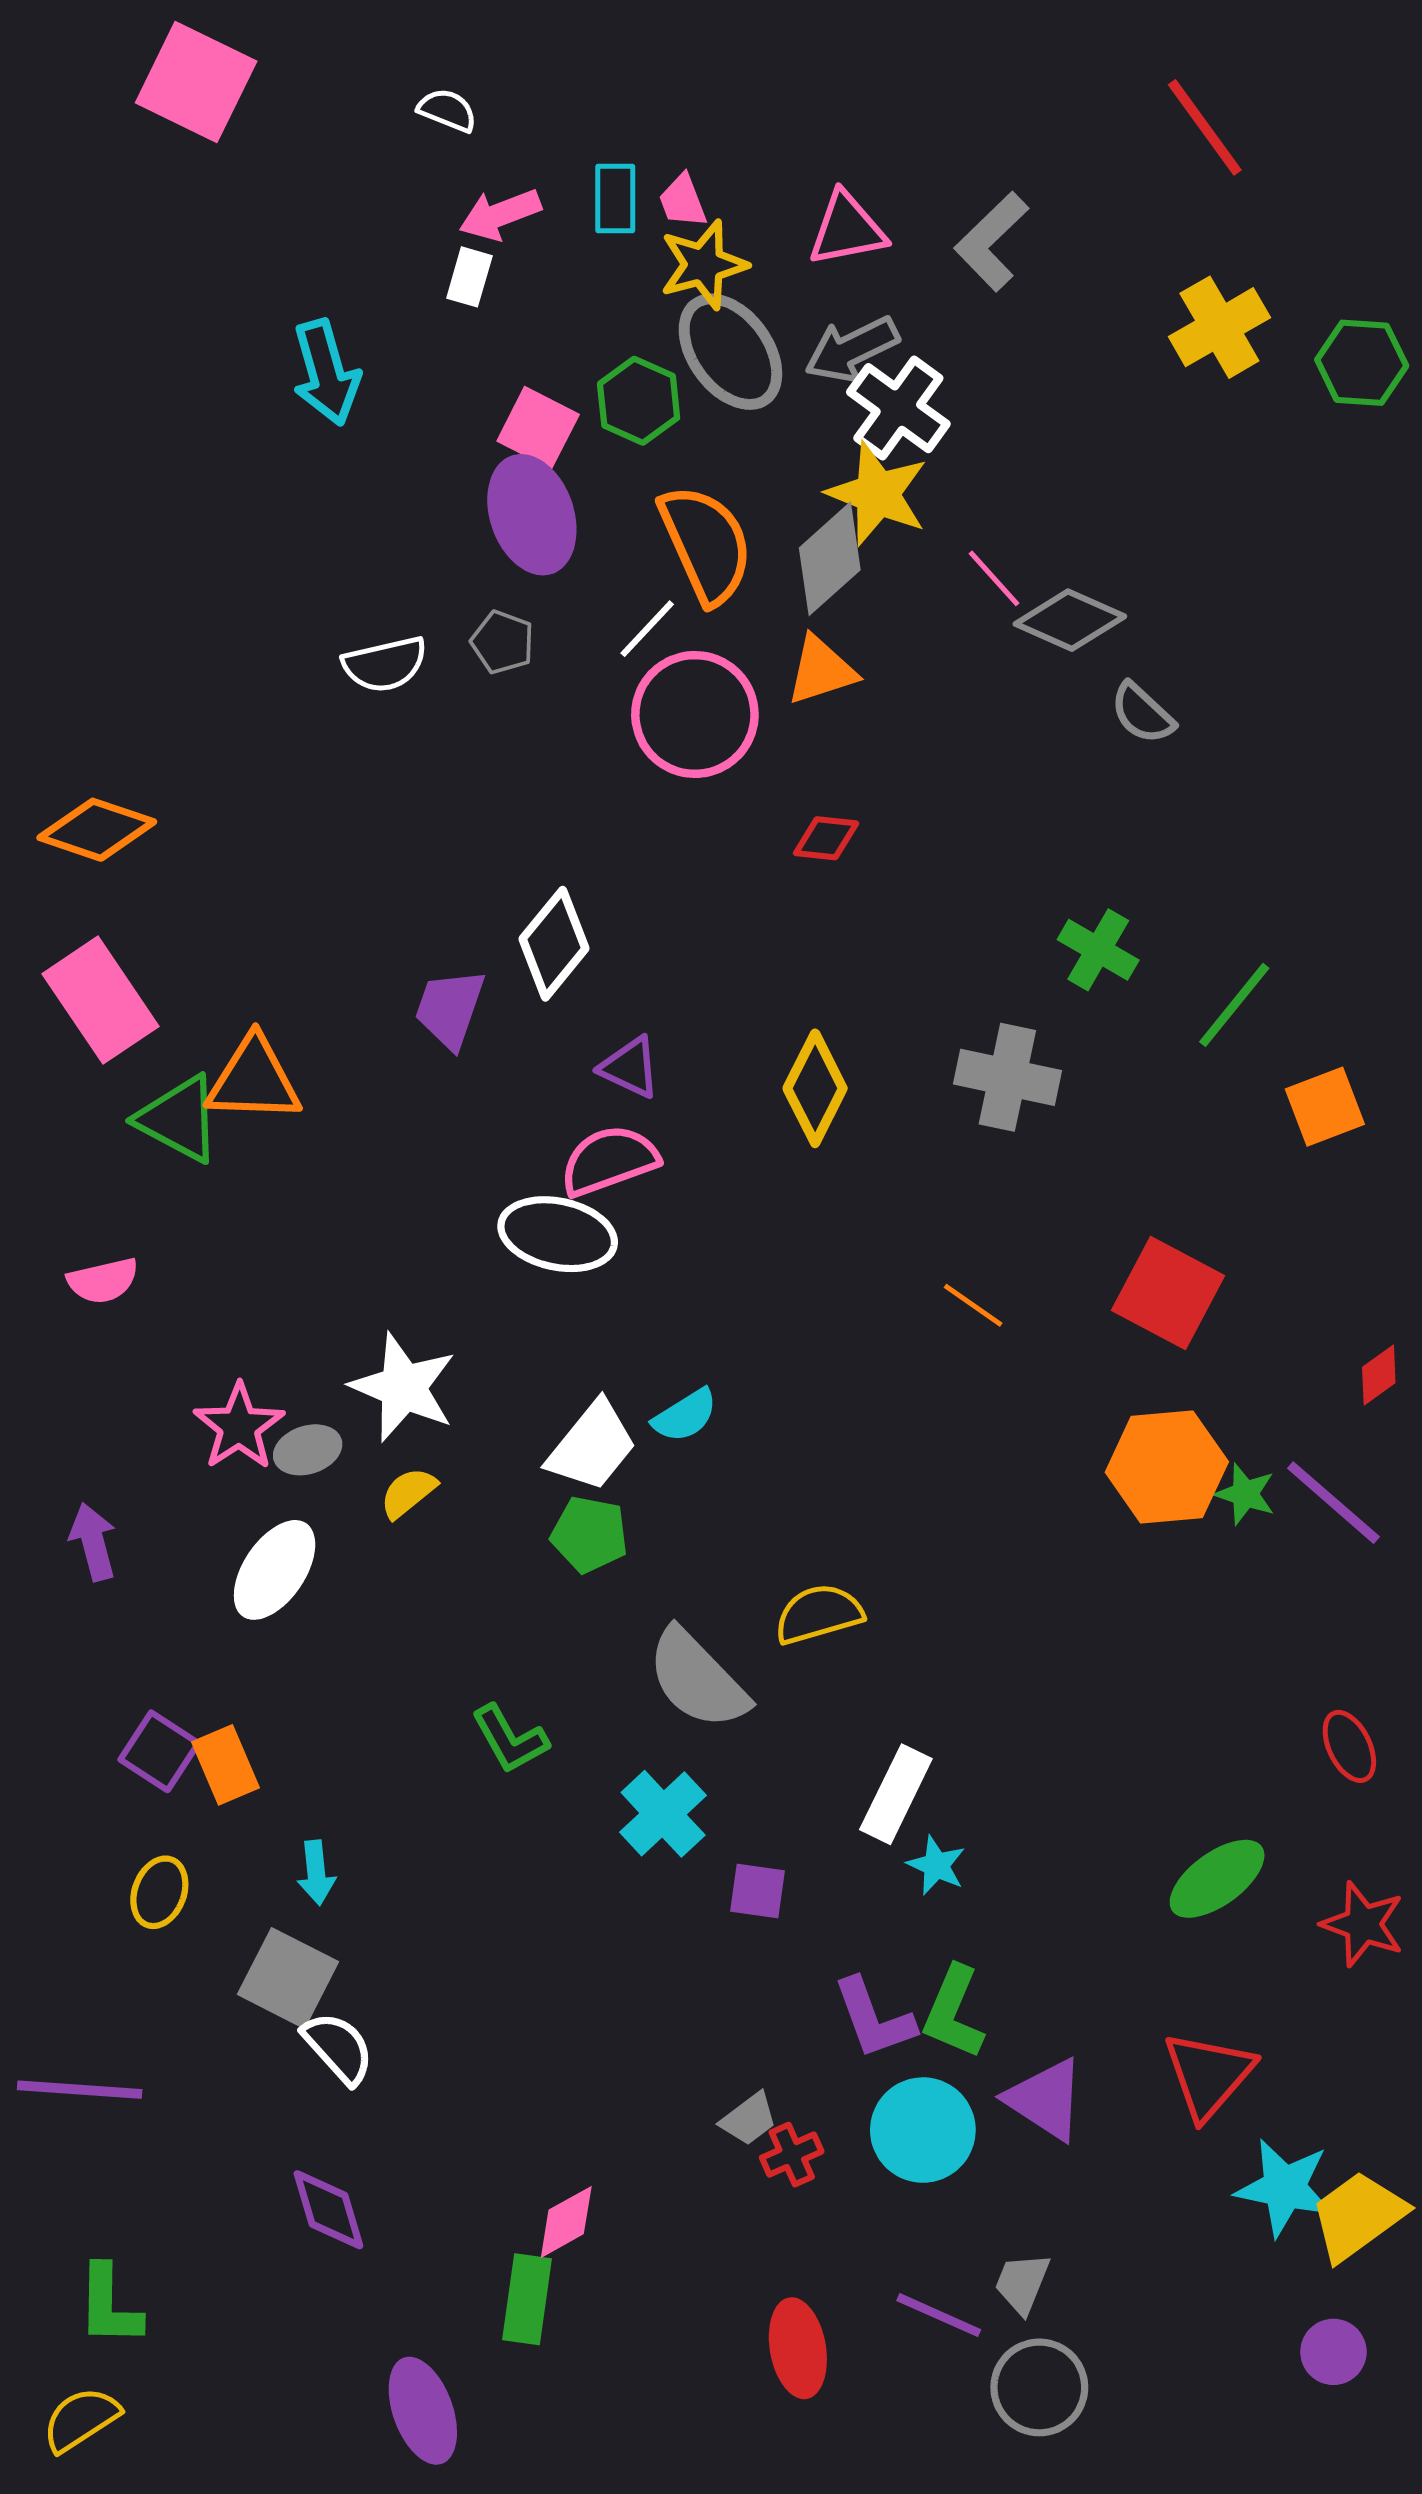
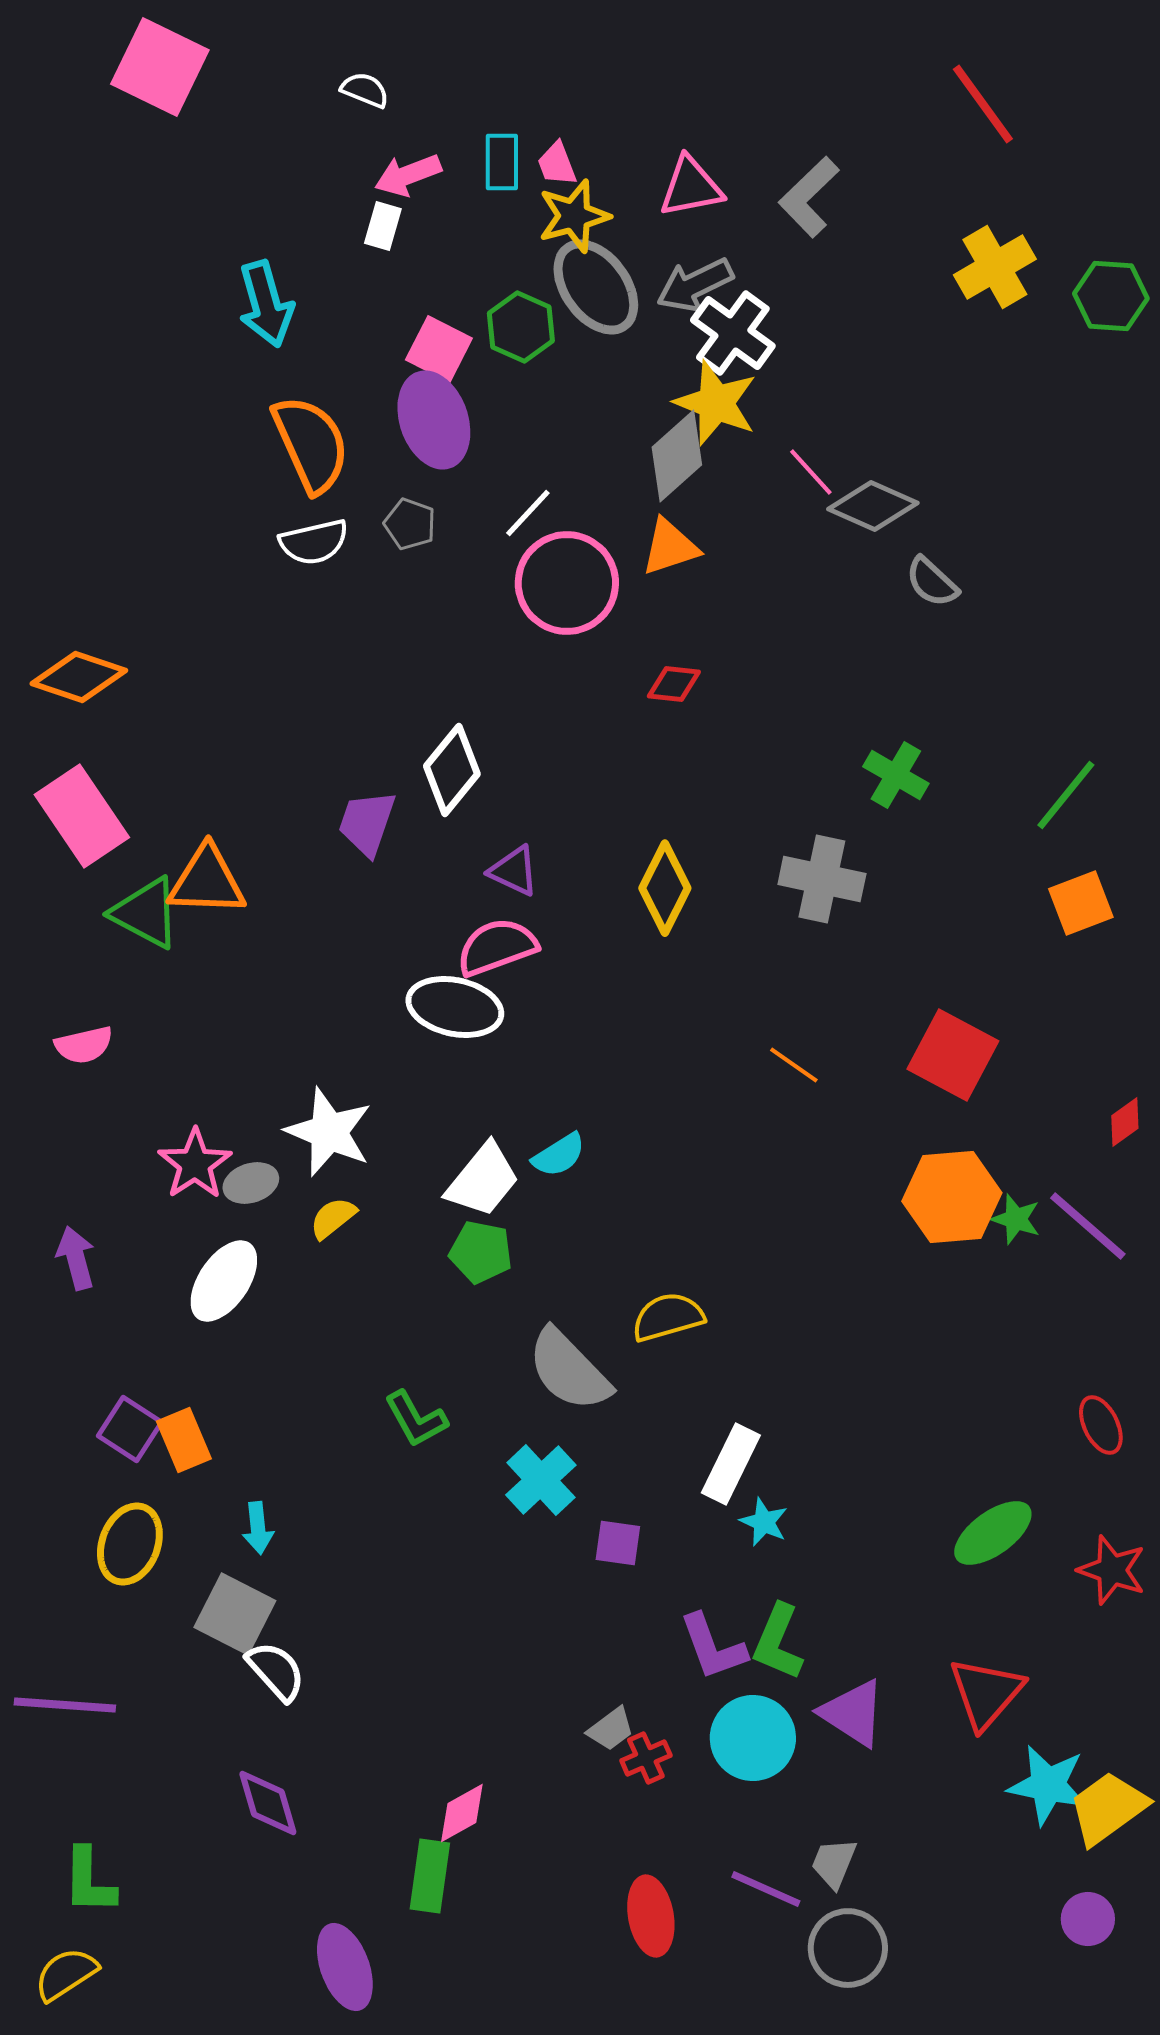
orange semicircle: (706, 544) -> (311, 444), moved
green line: (1234, 1005) -> (1066, 795), moved
yellow ellipse: (159, 1892) -> (130, 1544), size x1.4

